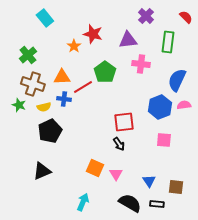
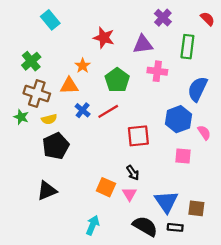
orange star: (74, 46) -> (83, 66), moved
red line: (83, 87) -> (108, 111), moved
blue cross: (64, 99) -> (83, 110), moved, turned 32
pink semicircle: (184, 105) -> (204, 133), moved, turned 64
black arrow: (119, 144) -> (133, 173), moved
blue triangle: (149, 181) -> (166, 202), size x1.6

